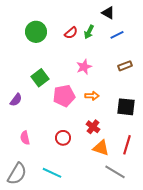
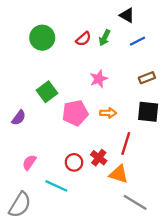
black square: (126, 107) -> (148, 112), moved
red cross: (93, 127) -> (99, 158), moved
pink semicircle: (25, 138) -> (29, 162), turned 48
red line: (127, 145) -> (126, 144), moved
cyan line: (52, 173) -> (56, 186), moved

